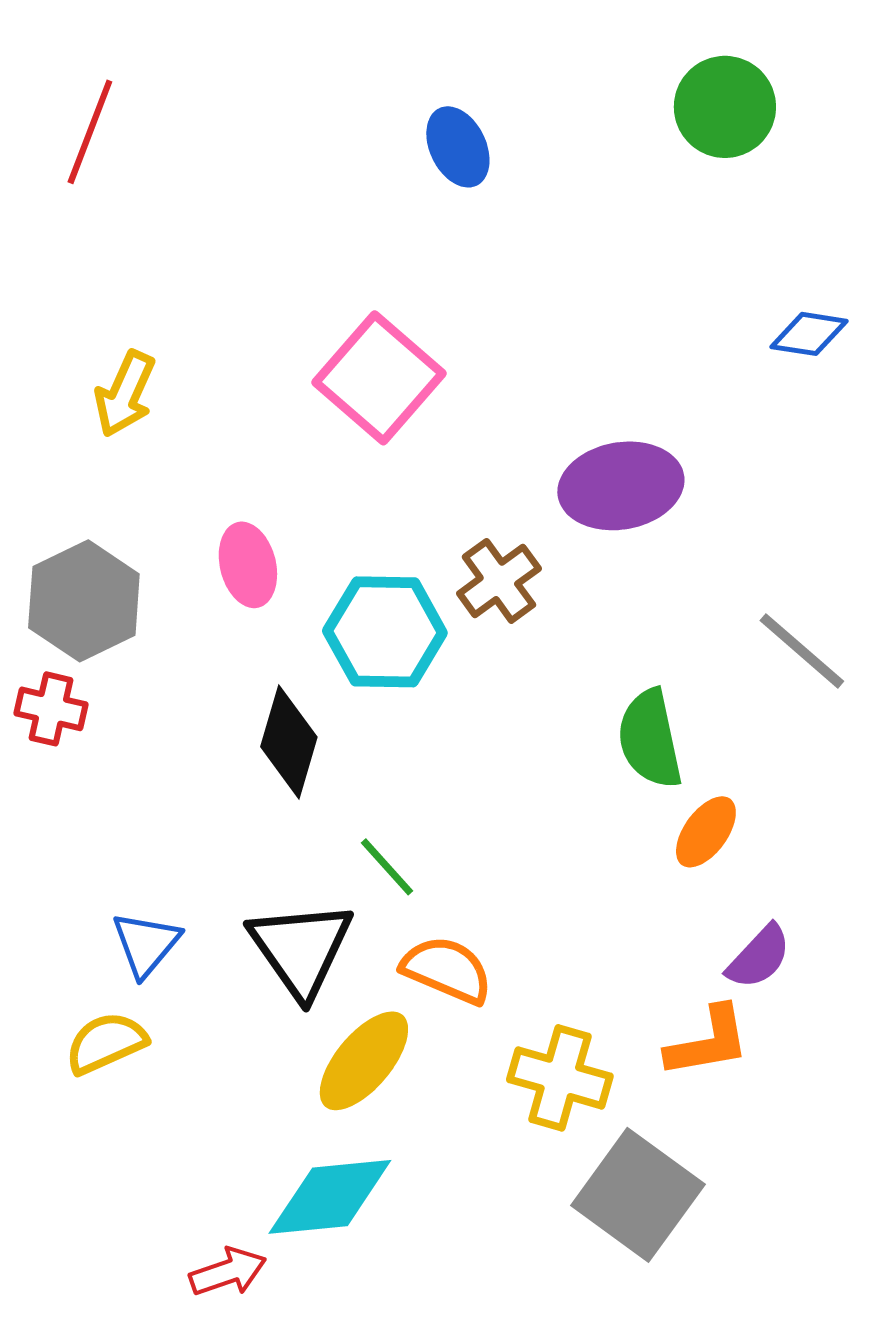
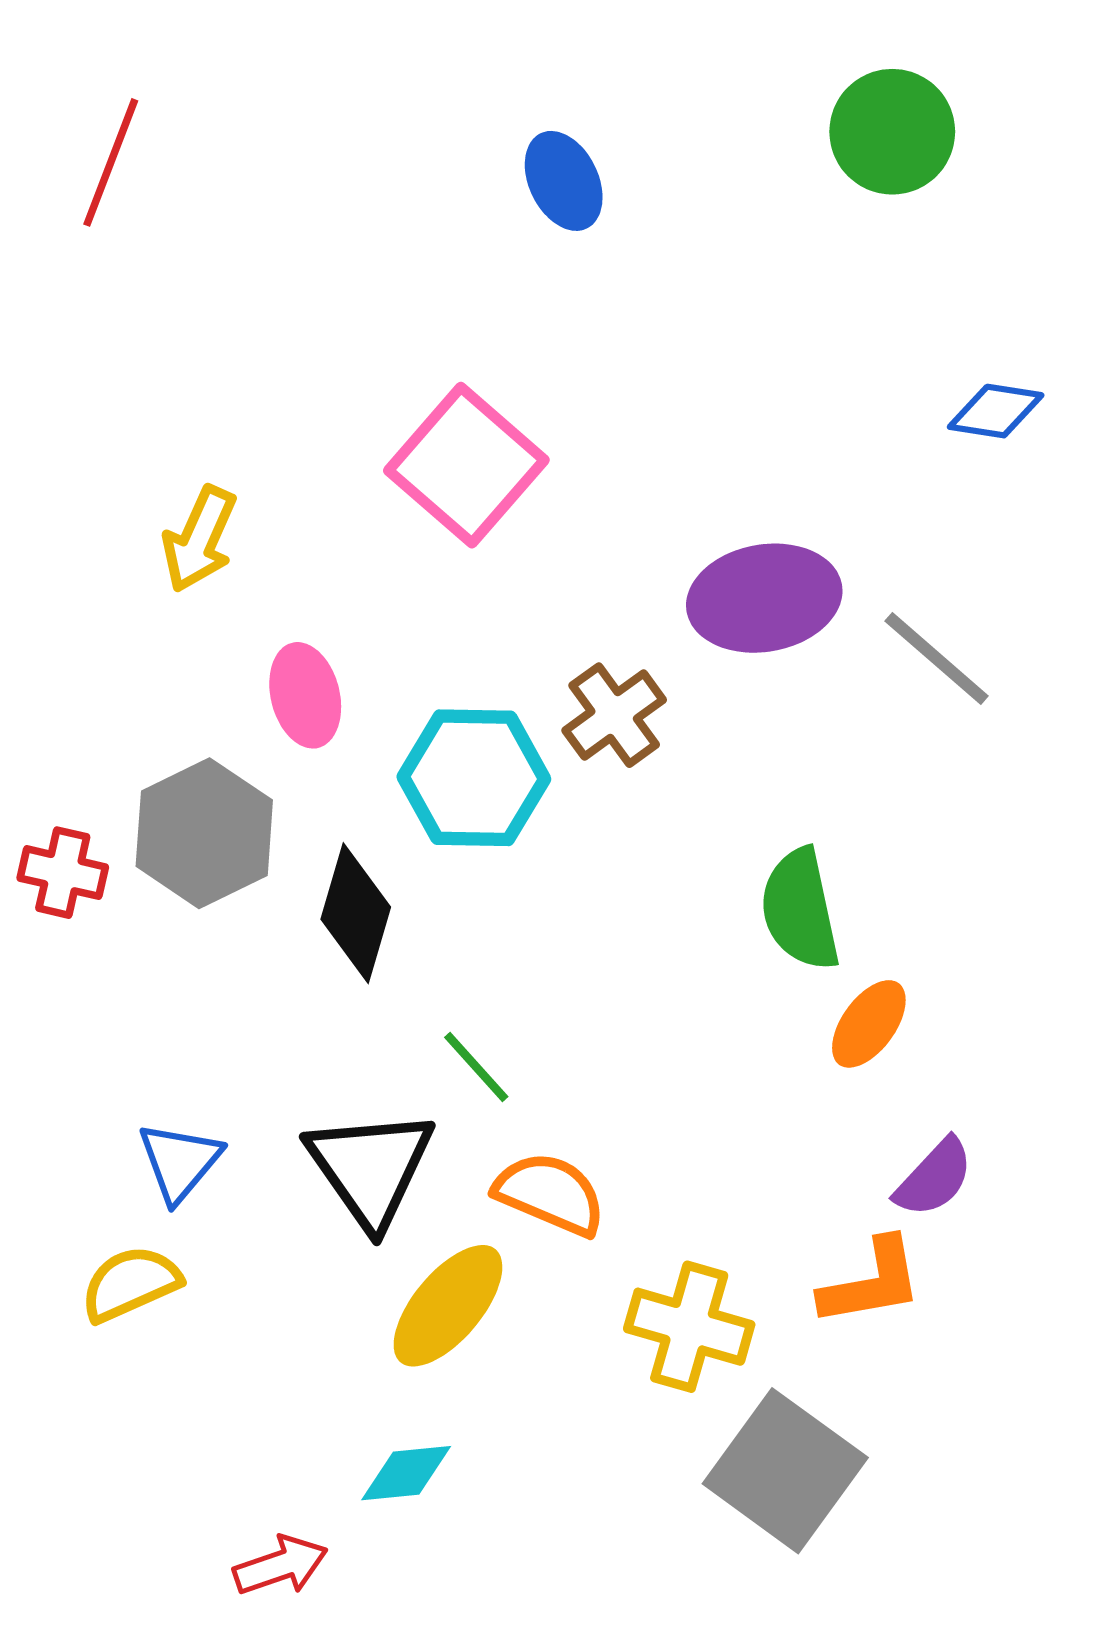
yellow arrow: (125, 394) -> (199, 539), moved
gray hexagon: (84, 601) -> (204, 833), moved
gray line: (802, 651) -> (937, 658), moved
cyan diamond: (330, 1197) -> (406, 1473), size x0.6

